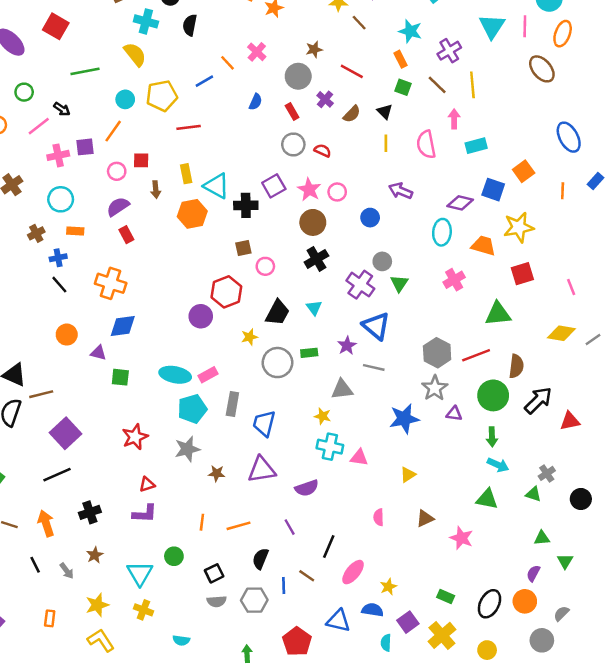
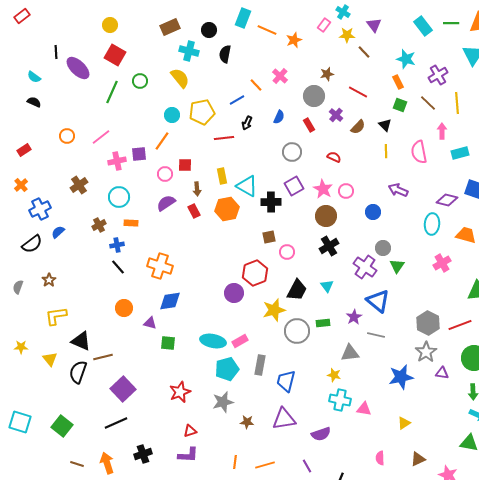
green line: (85, 71) -> (112, 92), moved, turned -55
green circle: (24, 92) -> (140, 81), moved
black arrow: (62, 109) -> (247, 123), moved, turned 80
gray circle: (293, 144) -> (292, 152), moved
red rectangle: (126, 235) -> (194, 211), moved
yellow star: (249, 337) -> (274, 310), size x1.6

